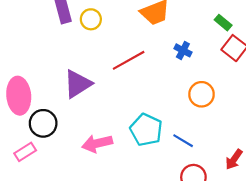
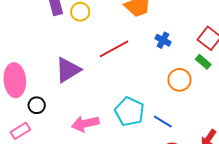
green rectangle: (223, 23) -> (203, 62), moved
black circle: (43, 123) -> (37, 105), size x0.7

